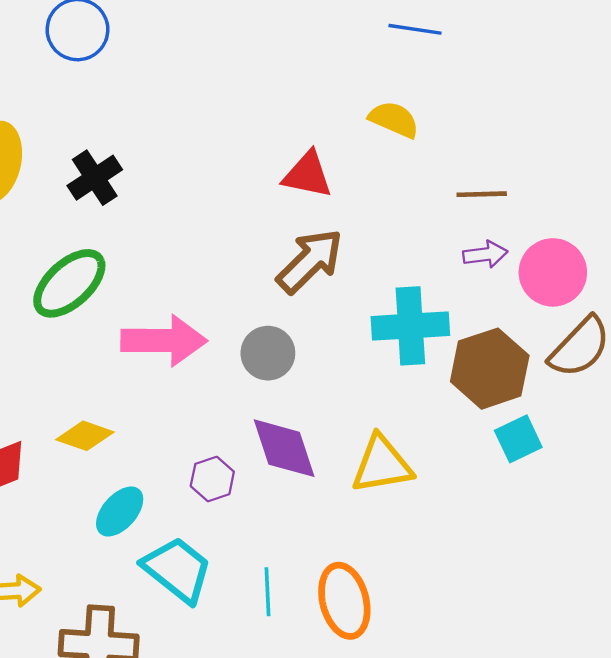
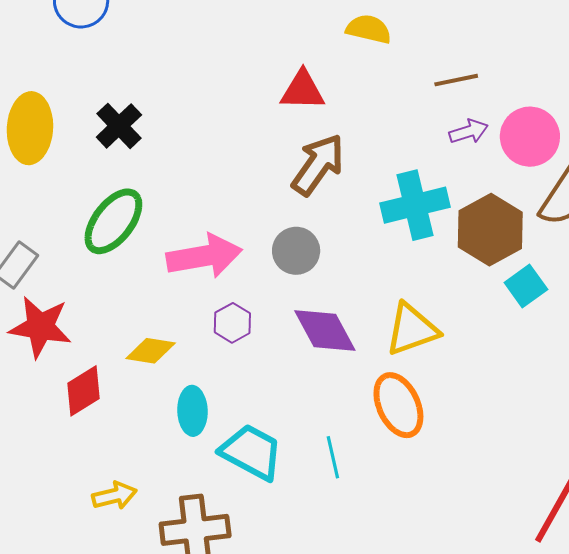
purple hexagon: (212, 479) -> (232, 323), moved
cyan ellipse: (120, 512) -> (192, 411), turned -33
orange ellipse: (344, 601) -> (398, 405), moved

